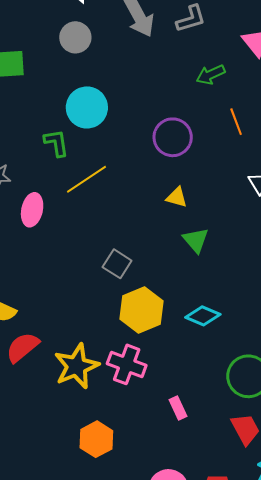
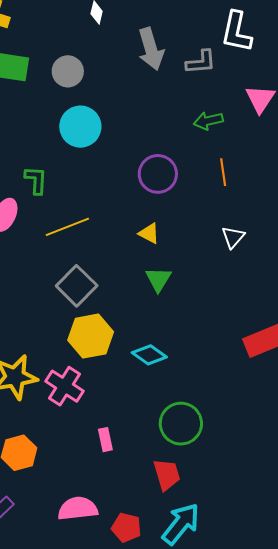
gray circle: (75, 37) -> (68, 71), moved
green L-shape: (56, 143) -> (36, 180), moved
yellow line: (86, 179) -> (67, 227), moved
gray square: (117, 264) -> (77, 286), size x1.4

